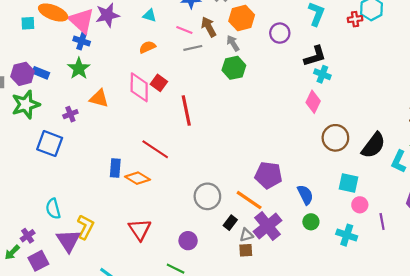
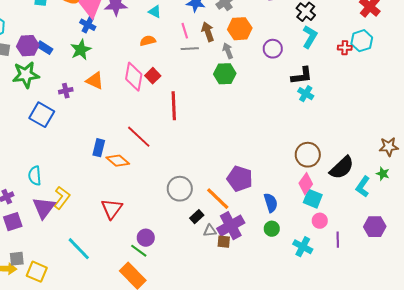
pink line: (184, 30) -> (185, 31), turned 42
pink diamond: (313, 102) -> (306, 184), moved
purple circle: (188, 241) -> (146, 238), moved
brown square: (246, 250) -> (224, 242), moved

